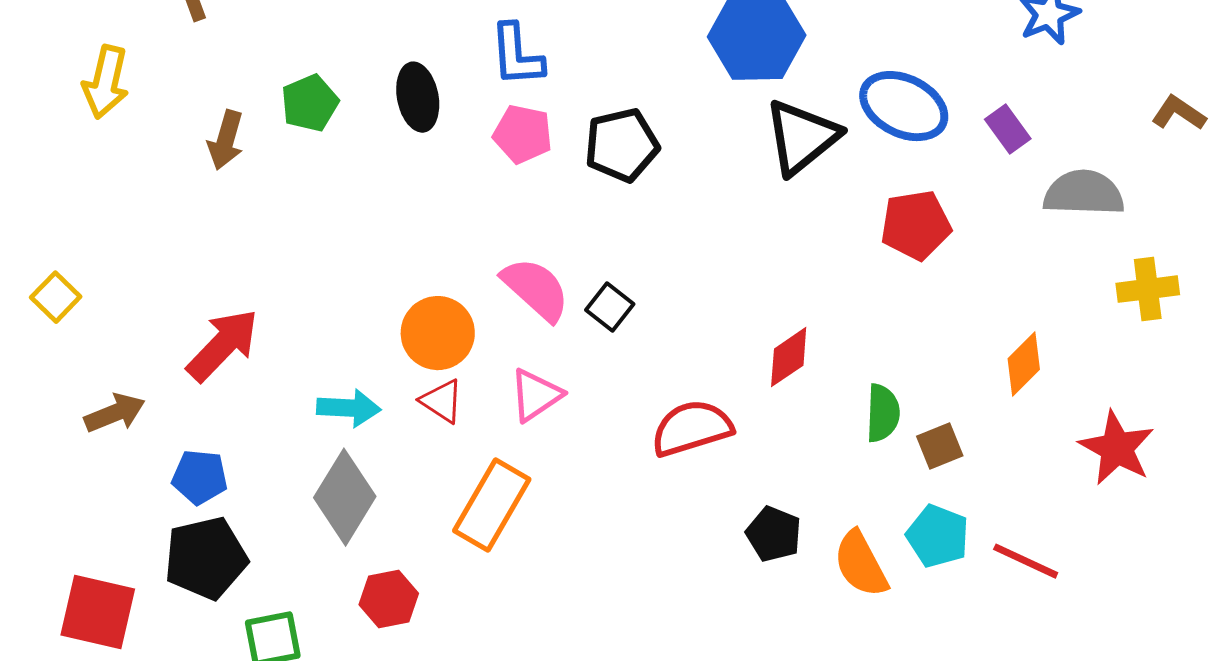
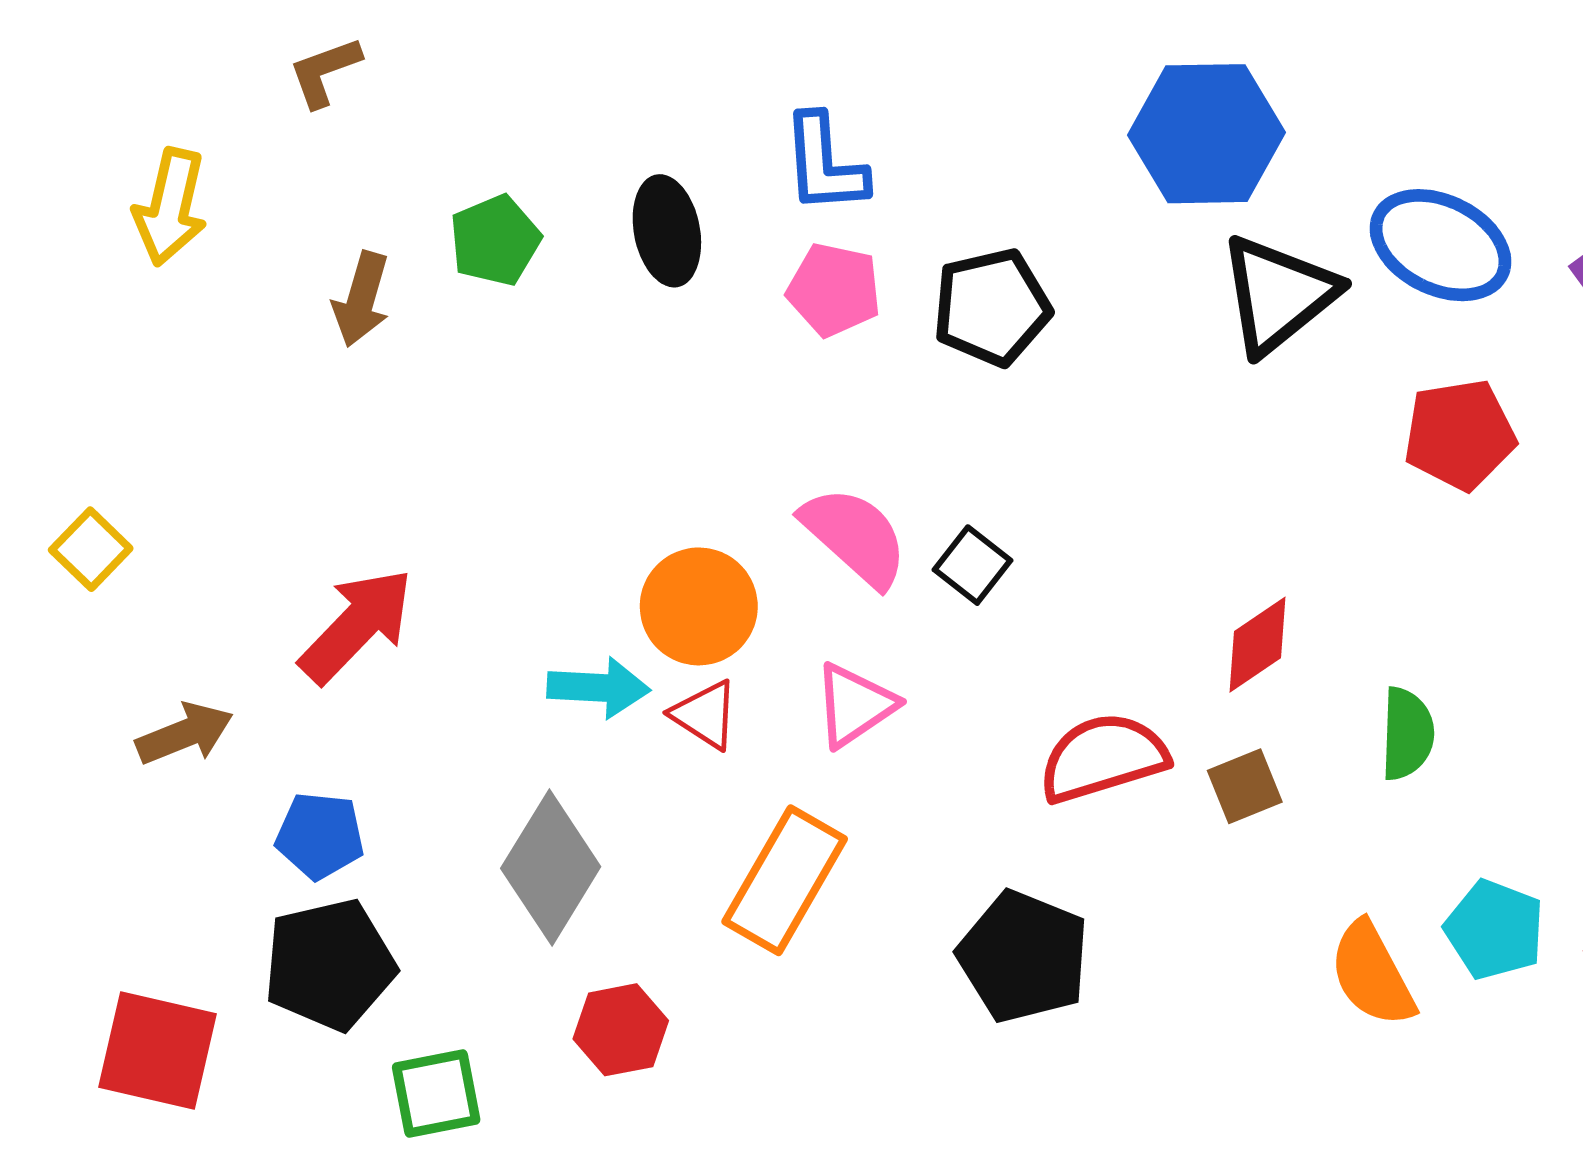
cyan arrow: (349, 408) -> (598, 688), moved
brown square: (940, 446) -> (1245, 786), moved
black pentagon: (774, 534) -> (1023, 957), moved, size x1.5

